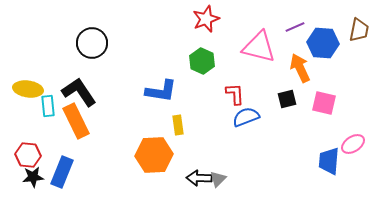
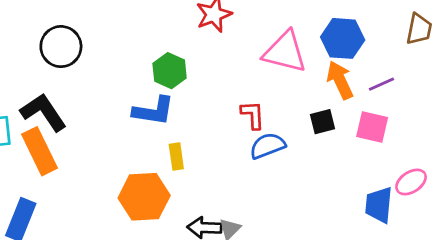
purple line: (295, 27) -> (382, 84), moved
blue hexagon: (323, 43) -> (343, 38), moved
green hexagon: (202, 61) -> (170, 71), moved

